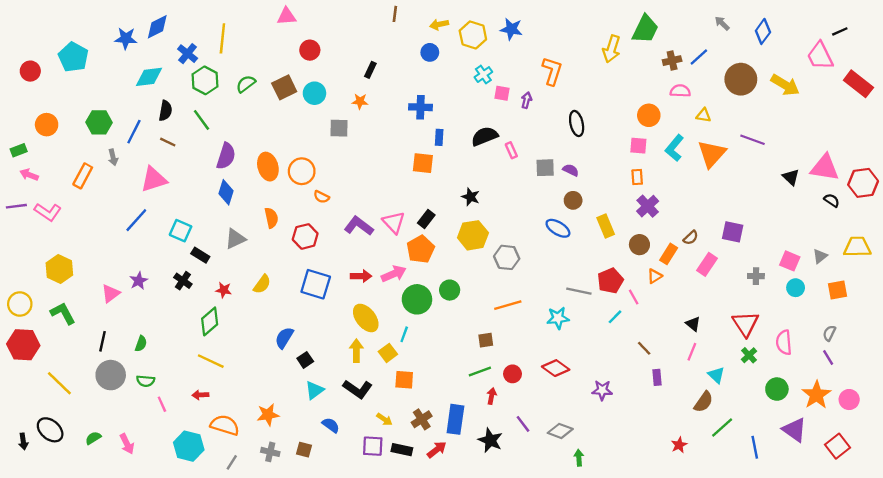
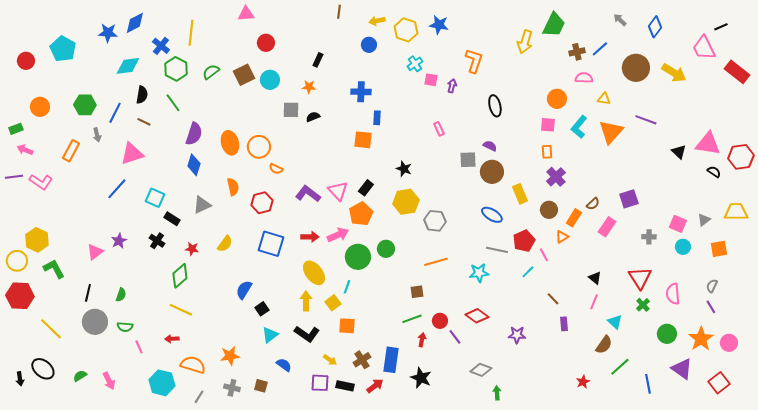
black semicircle: (485, 136) -> (313, 117), moved, size x0.6
gray square: (545, 168) -> (468, 160), moved
brown circle: (573, 200) -> (492, 172), size x1.5
blue ellipse: (558, 228) -> (492, 215), moved
purple square: (733, 232) -> (629, 199), turned -30
yellow hexagon: (59, 269) -> (37, 240), moved
purple line: (523, 424) -> (455, 337), moved

